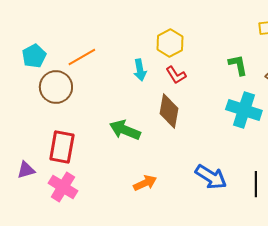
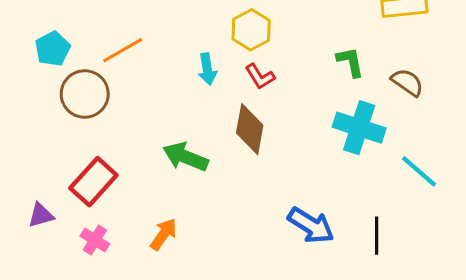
red rectangle: (62, 147) -> (93, 182), turned 32
orange arrow: (145, 183) -> (164, 234), moved, turned -30
pink cross: (63, 187) -> (95, 240), size x0.7

